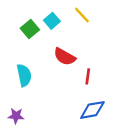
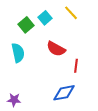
cyan semicircle: (24, 75) -> (18, 53), moved
blue diamond: (92, 110) -> (64, 93), moved

